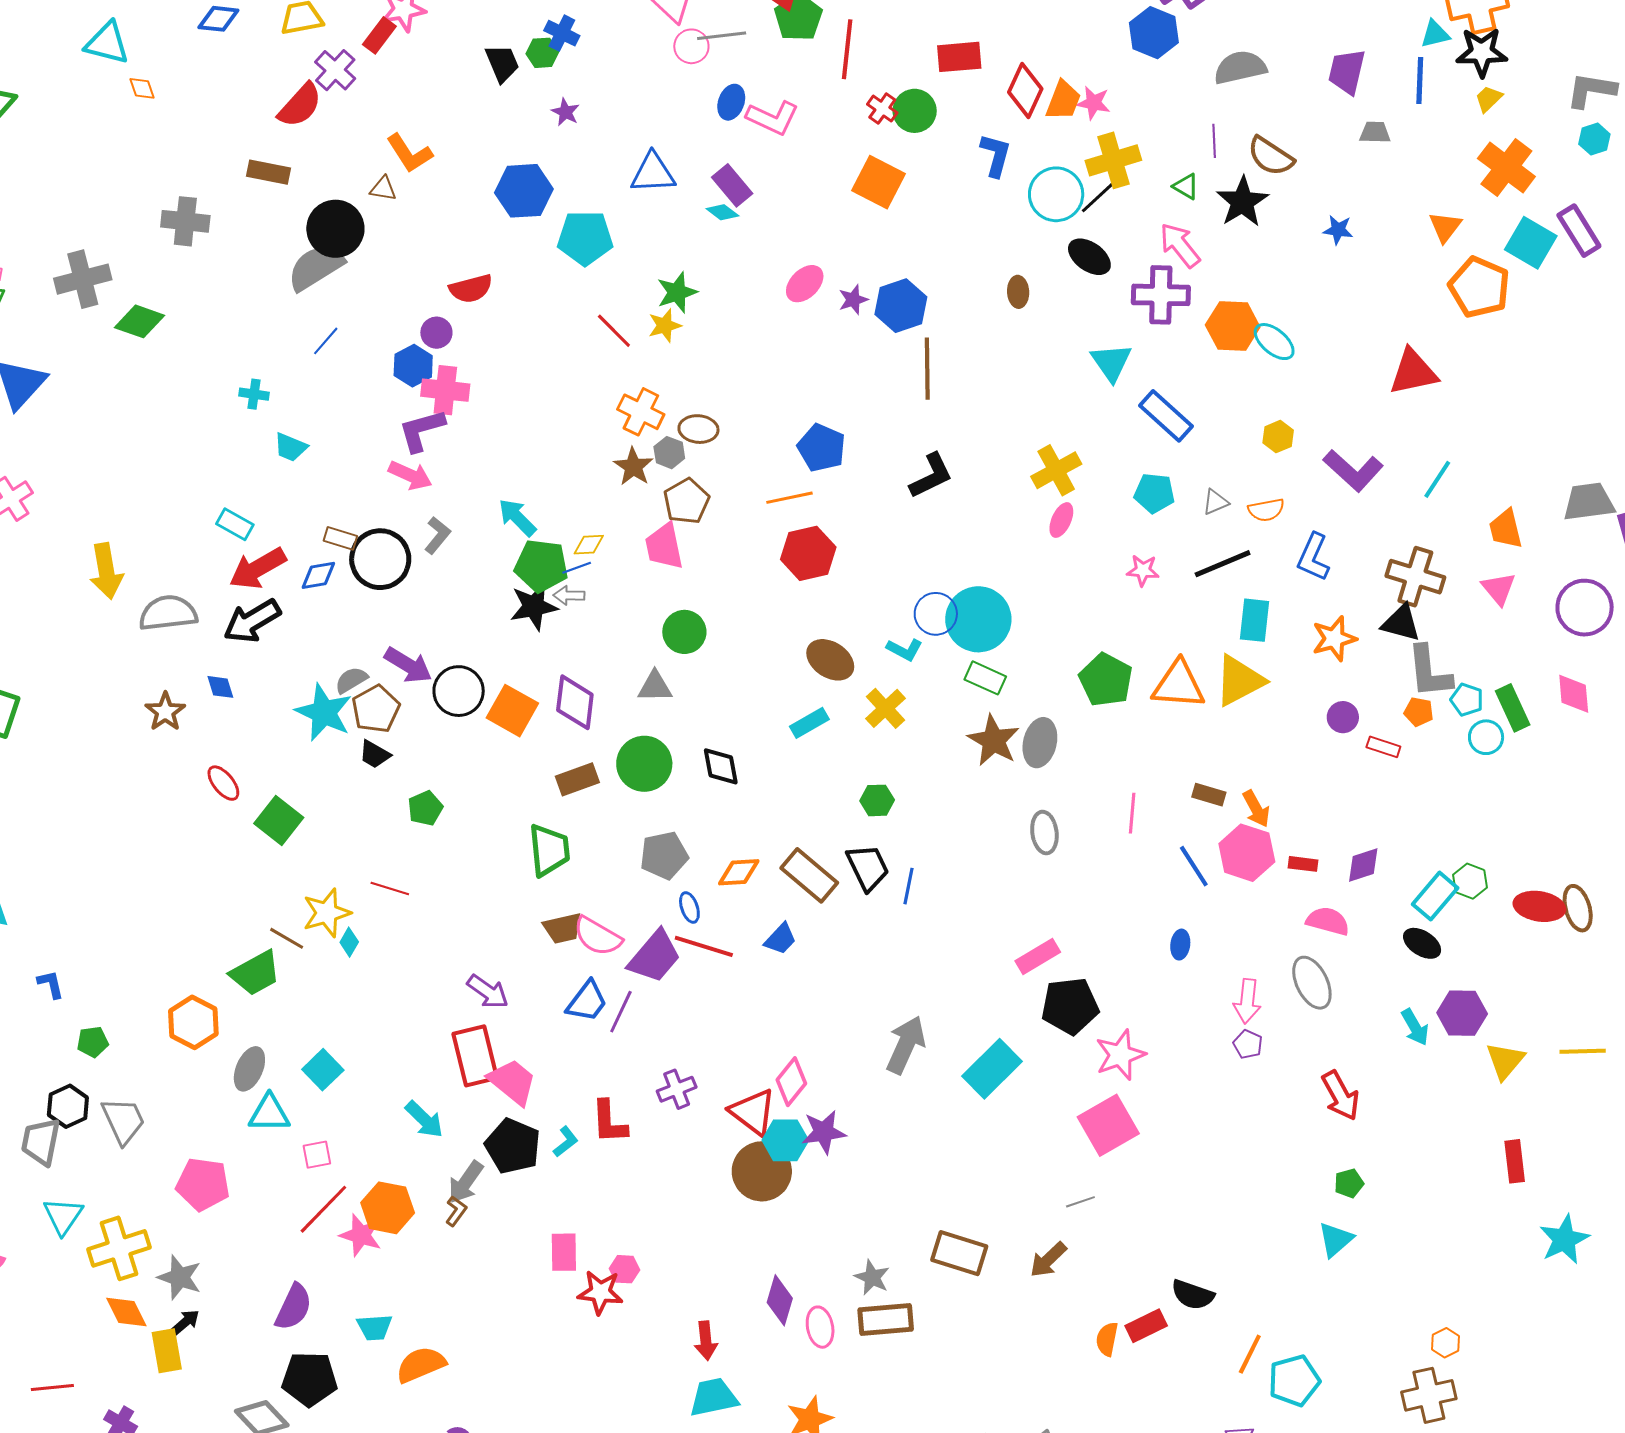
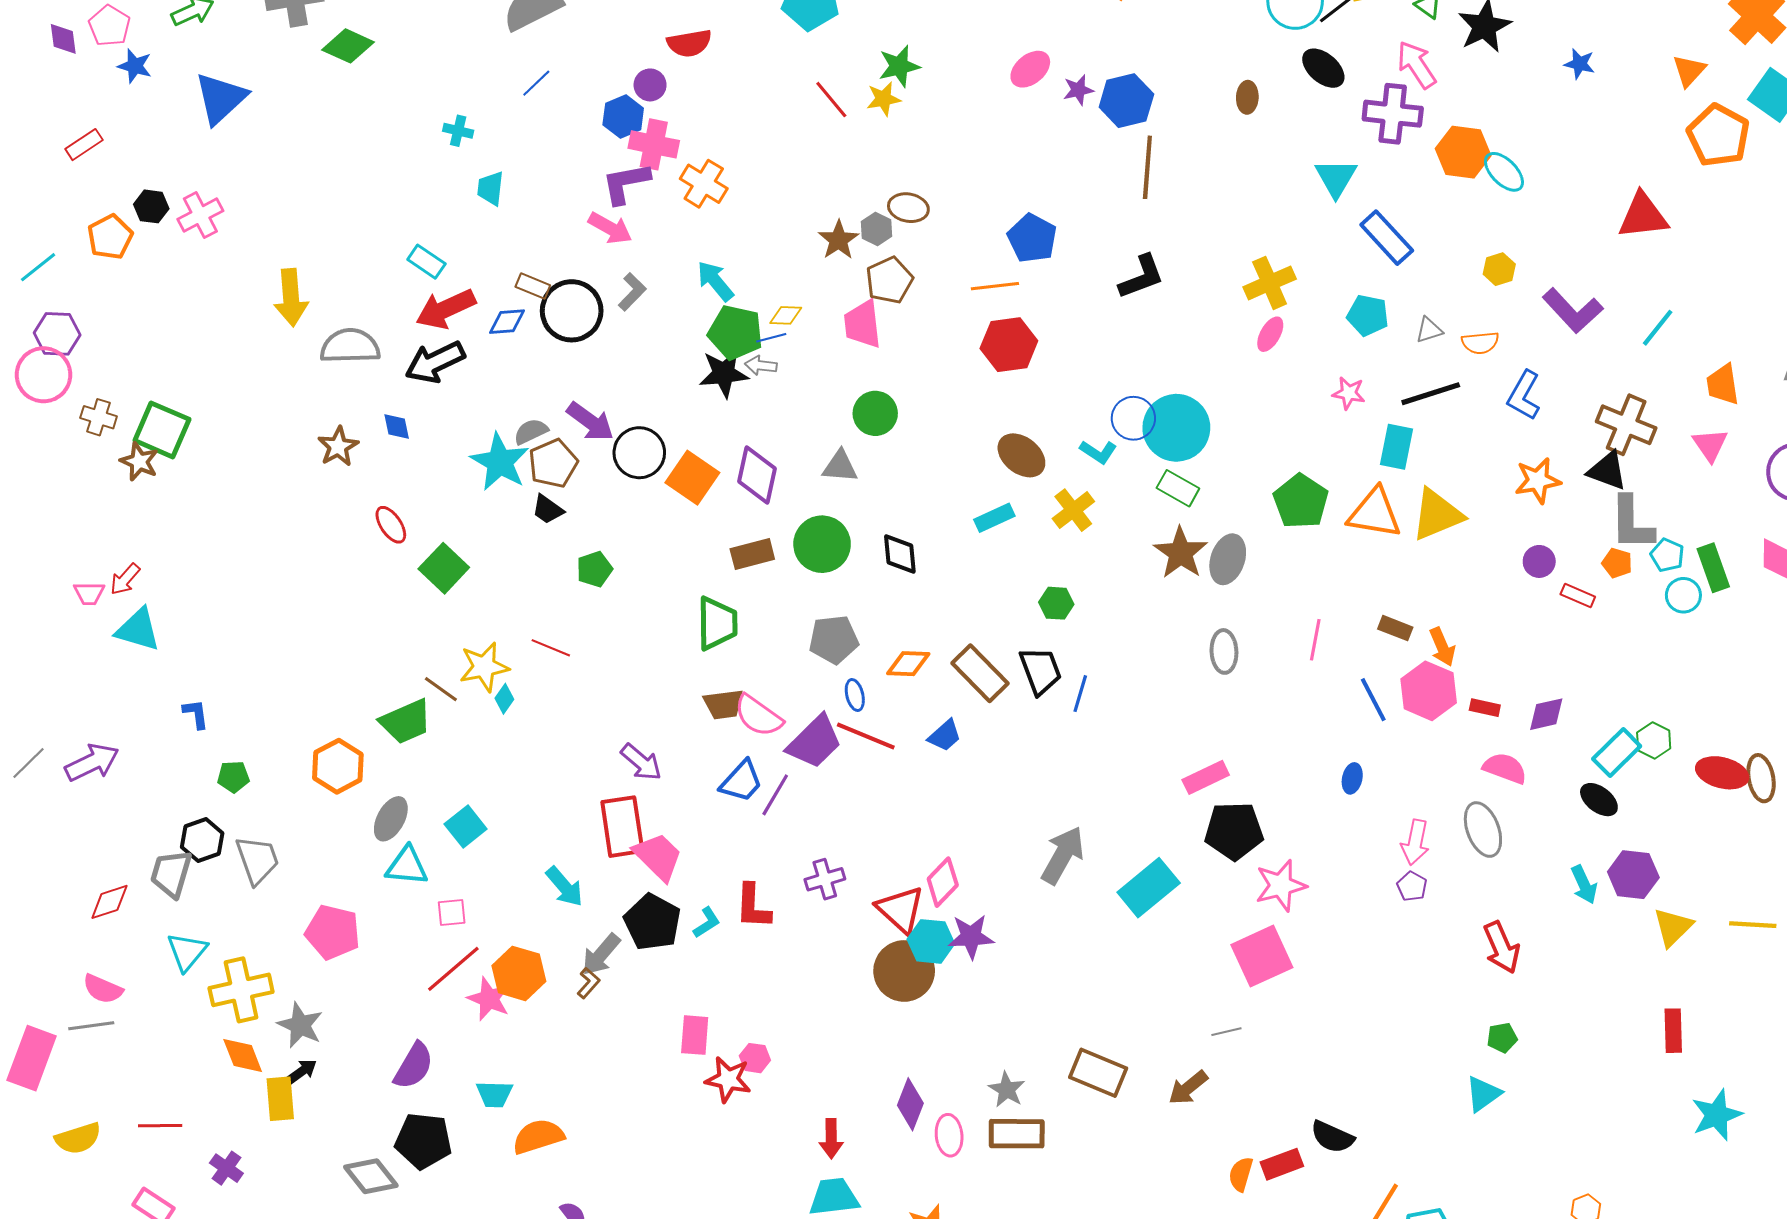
orange cross: (641, 412) -> (704, 184), moved
cyan trapezoid: (291, 447) -> (491, 188), turned 69
cyan rectangle: (1254, 620) -> (1397, 447), moved

